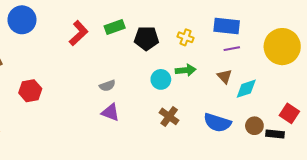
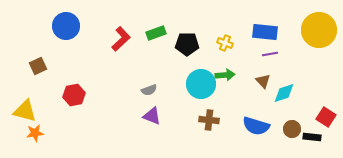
yellow circle: (282, 47) -> (319, 30), moved
cyan circle: (161, 79) -> (201, 84), size x1.5
brown cross: (169, 116) -> (209, 120), turned -30

